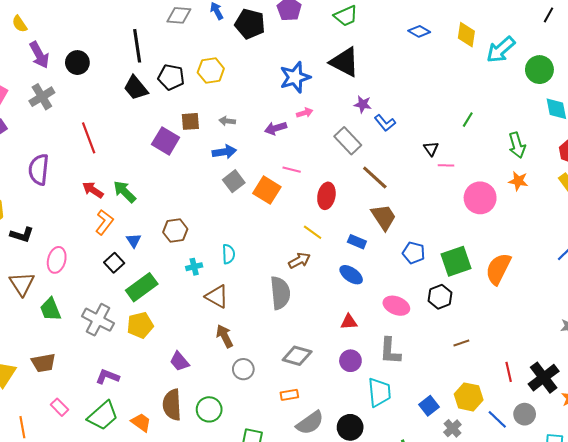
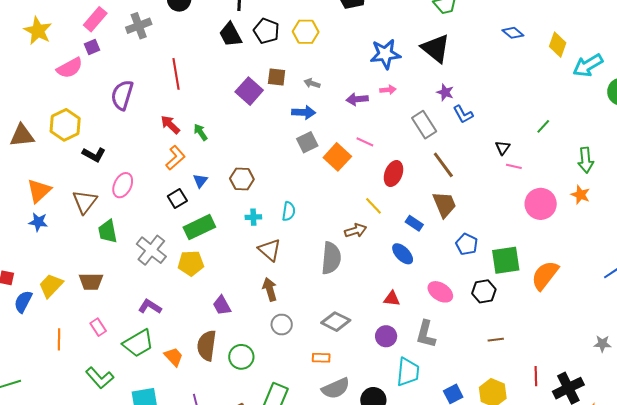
green arrow: (125, 192) -> (200, 132), size x0.7

